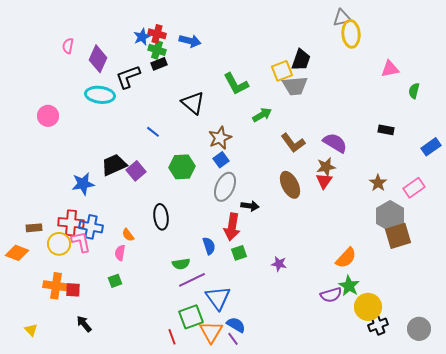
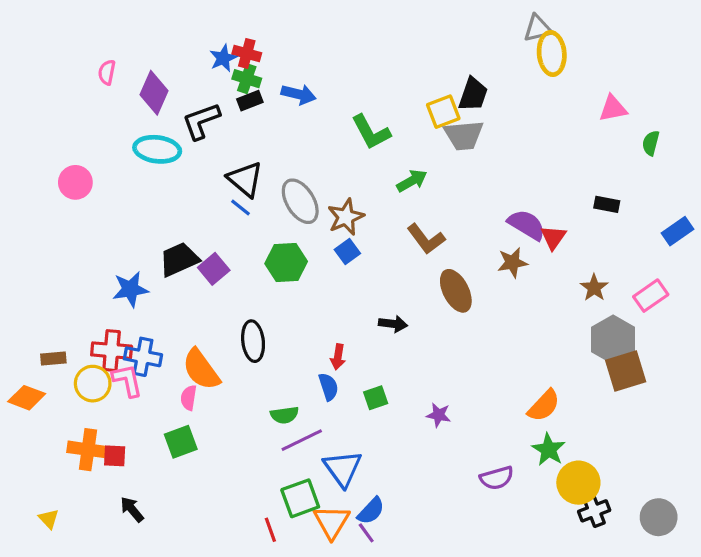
blue arrow: (190, 41) -> (299, 94), moved
black triangle: (193, 103) -> (245, 179), moved
brown L-shape: (293, 143) -> (426, 239), moved
red triangle: (324, 181) -> (553, 237), moved
gray ellipse: (225, 187) -> (300, 201), moved, turned -56
red arrow: (232, 227) -> (338, 357), moved, size x0.6
orange semicircle: (128, 235) -> (201, 369), size x2.0
green square: (115, 281) -> (181, 442), size x1.5
purple semicircle: (331, 295) -> (497, 478), moved
blue semicircle: (236, 325) -> (371, 511), turned 102

